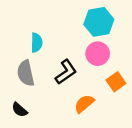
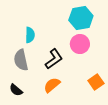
orange square: (116, 82) -> (96, 82), moved
orange semicircle: (84, 104) -> (52, 85), moved

